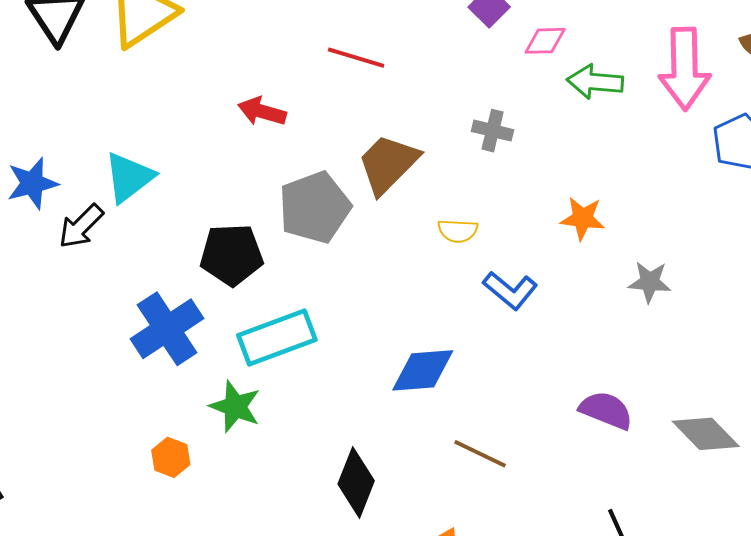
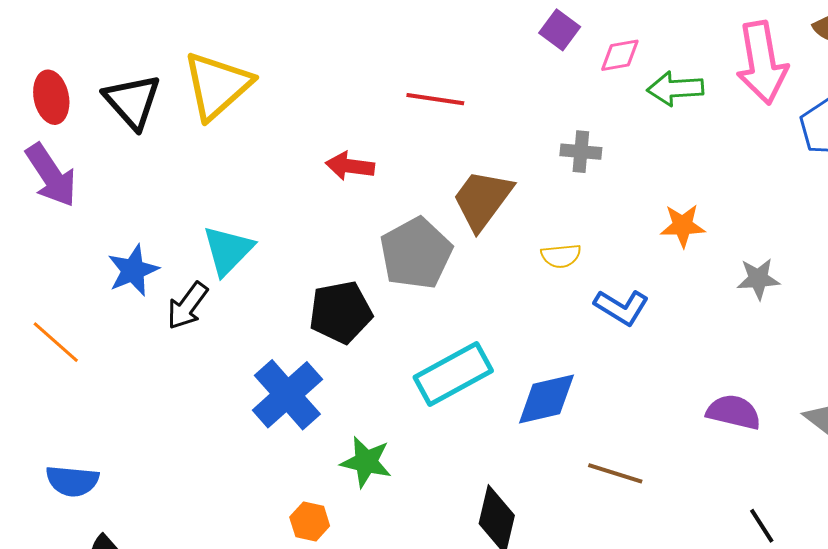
cyan rectangle: (277, 338) -> (453, 374), moved

